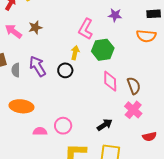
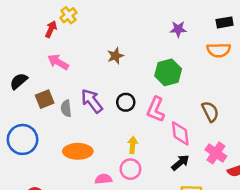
brown star: (35, 27) -> (115, 56), moved
pink L-shape: (86, 29) -> (156, 109), moved
yellow arrow: (75, 53) -> (133, 145), moved
pink diamond: (110, 81) -> (180, 133), moved
pink cross: (133, 110) -> (216, 153), moved

